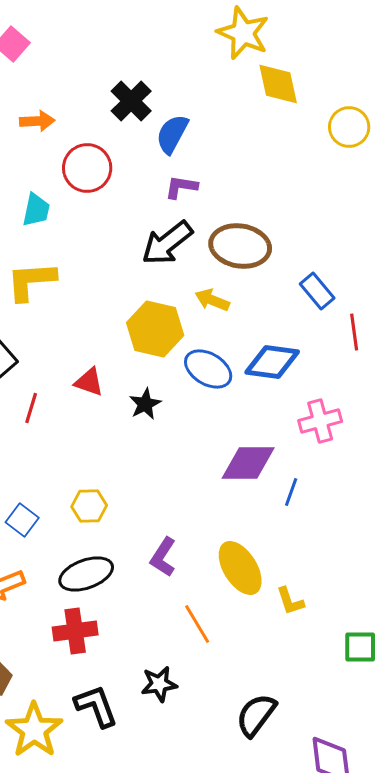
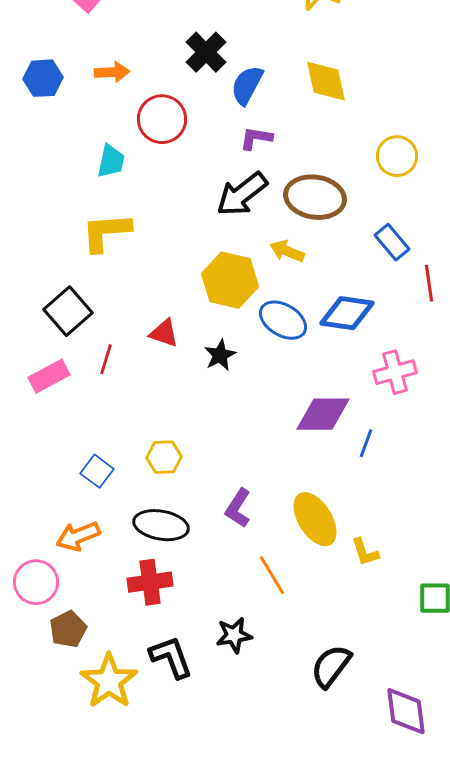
yellow diamond: (278, 84) -> (326, 81), moved
yellow circle: (349, 127) -> (397, 156), moved
black ellipse: (86, 574) -> (161, 525), turned 30

